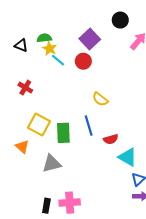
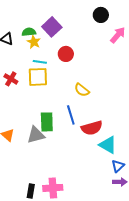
purple square: (90, 39) -> (52, 27), moved
cyan line: (58, 60) -> (40, 62), moved, turned -32
yellow square: (39, 124) -> (38, 77), moved, turned -30
red semicircle: (111, 139) -> (92, 128), size x1.5
gray triangle: (52, 164) -> (36, 135), moved

